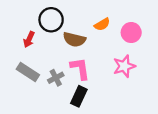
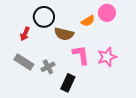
pink circle: (131, 33) -> (107, 13), moved
pink L-shape: (80, 68) -> (81, 55), moved

